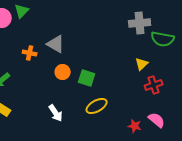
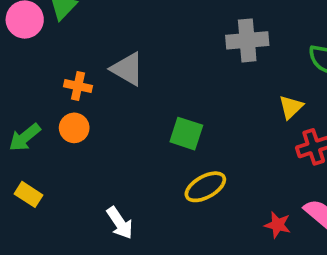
gray cross: (140, 23) -> (247, 40), moved
orange circle: (63, 72) -> (74, 128), moved
white arrow: (56, 113) -> (120, 223), moved

